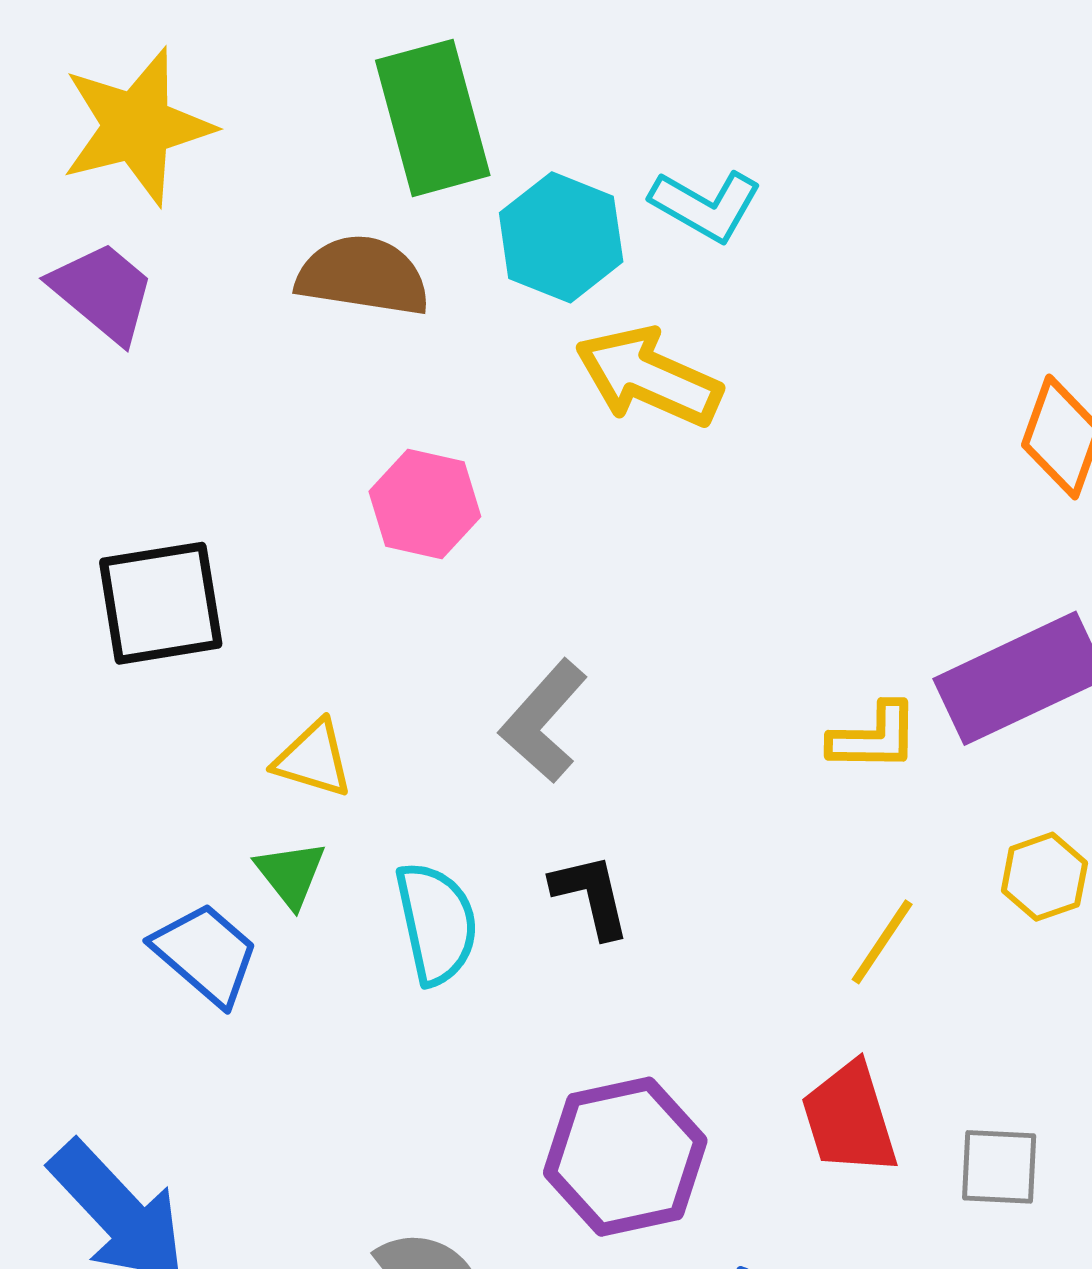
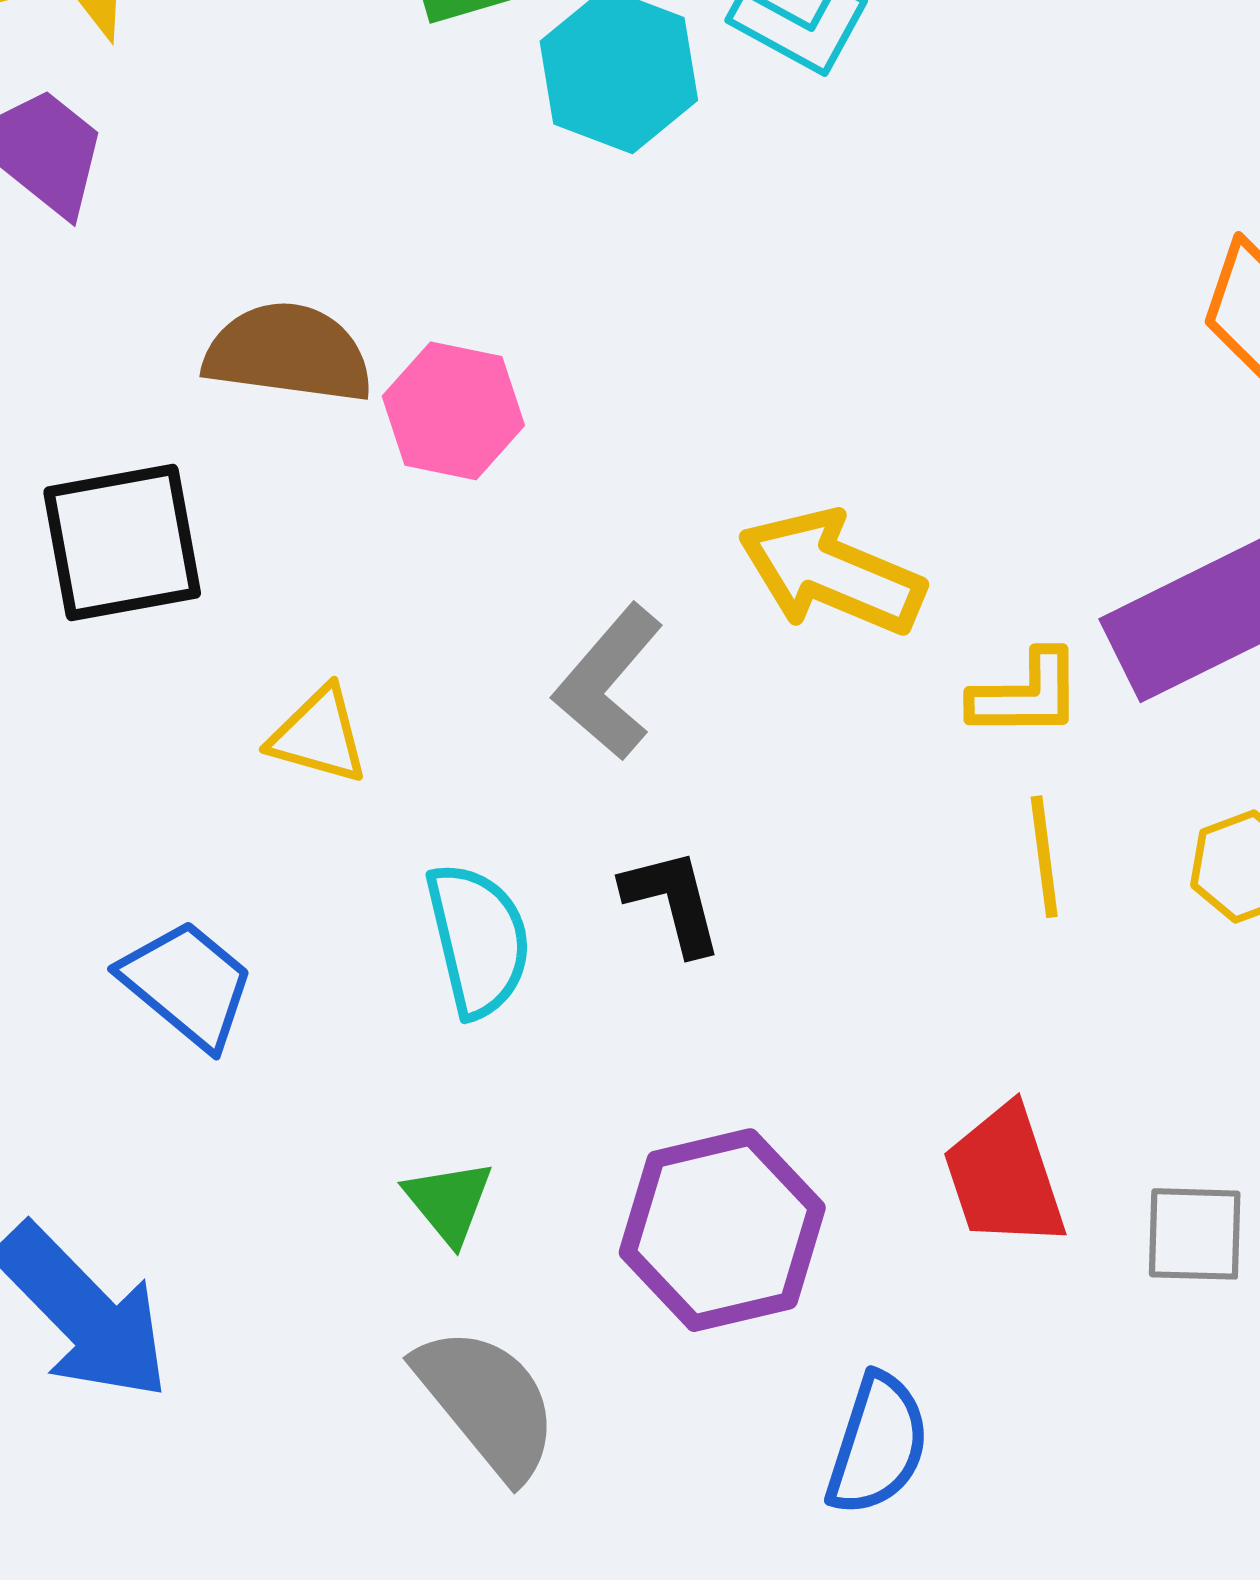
brown semicircle: (363, 276) -> (288, 353), moved
yellow arrow: (648, 377) -> (831, 572), moved
green triangle: (291, 874) -> (449, 1202), moved
yellow line: (882, 942) -> (1044, 857), moved, turned -40

